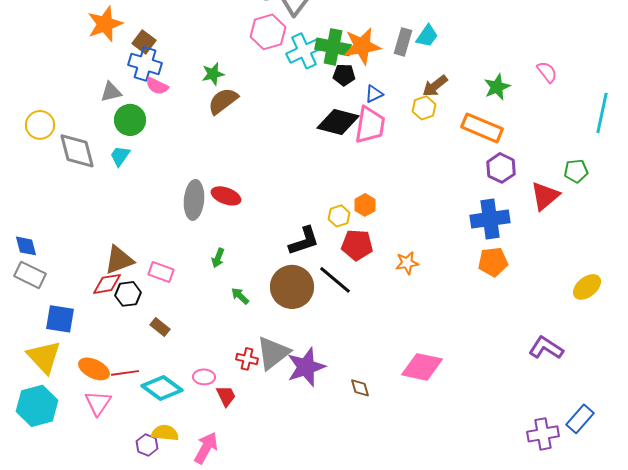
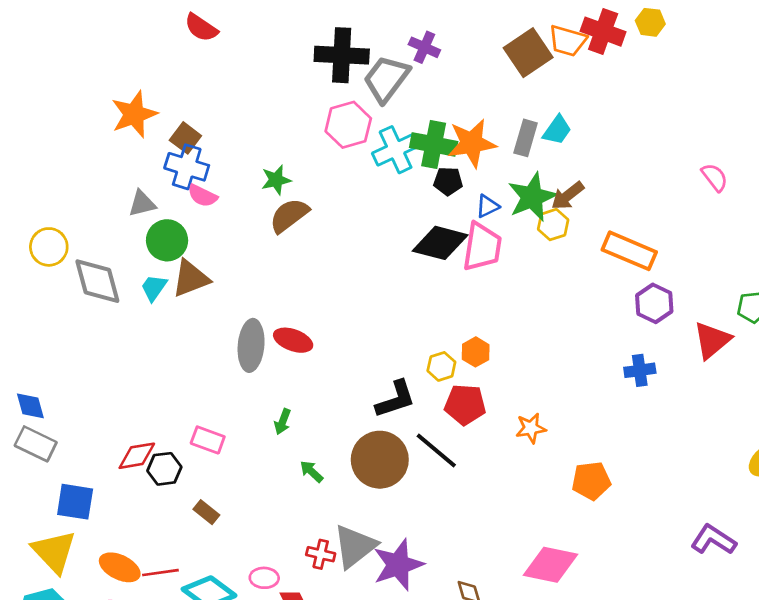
green star: (497, 87) -> (532, 197), moved, size x1.4
blue cross: (490, 219) -> (640, 370), size x0.6
brown triangle: (119, 260) -> (191, 278), moved
orange pentagon: (493, 262) -> (591, 481), moved

